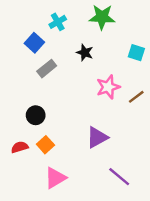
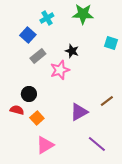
black star: (85, 53) -> (72, 51), moved
pink star: (108, 87) -> (60, 70), moved
brown line: (136, 97) -> (107, 101), moved
red semicircle: (20, 147) -> (17, 110), moved, turned 32

